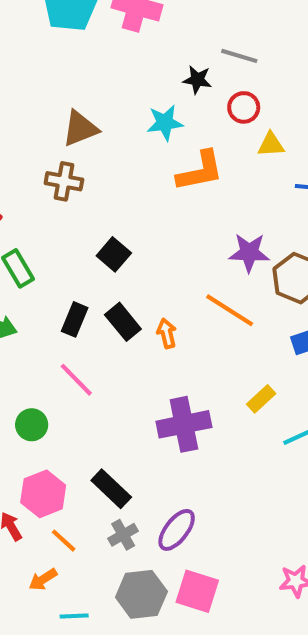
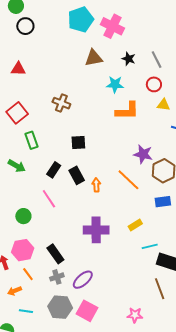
gray line: (239, 56) -> (157, 60), turned 36
black star: (197, 80) -> (129, 59), moved
brown triangle: (80, 129) -> (94, 58), moved
black square: (114, 254) -> (78, 142), turned 35

